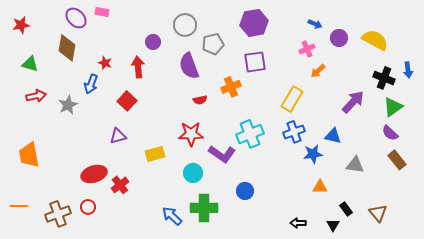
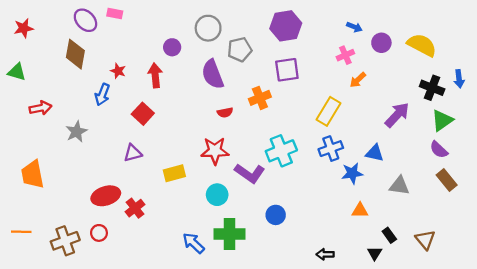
green triangle: (30, 64) -> (17, 72), moved
gray star: (68, 105) -> (76, 132), moved
black arrow: (298, 223) -> (325, 254), moved

